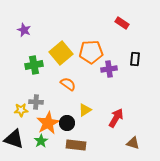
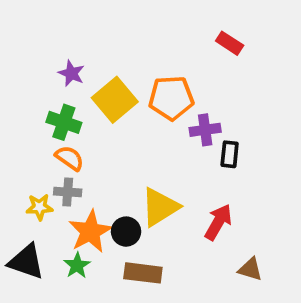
purple star: (24, 30) -> (71, 73), moved
black rectangle: (135, 59) -> (230, 154), moved
green cross: (34, 65) -> (64, 122), turned 30
orange semicircle: (68, 84) -> (70, 158), moved
yellow triangle: (85, 110) -> (160, 207), size x1.6

